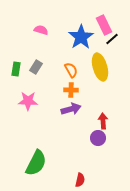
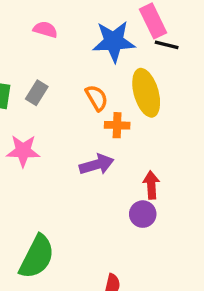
blue star: (81, 37) -> (114, 41), turned 30
black line: (112, 39) -> (167, 45), turned 56
orange cross: (71, 90) -> (117, 125), moved

